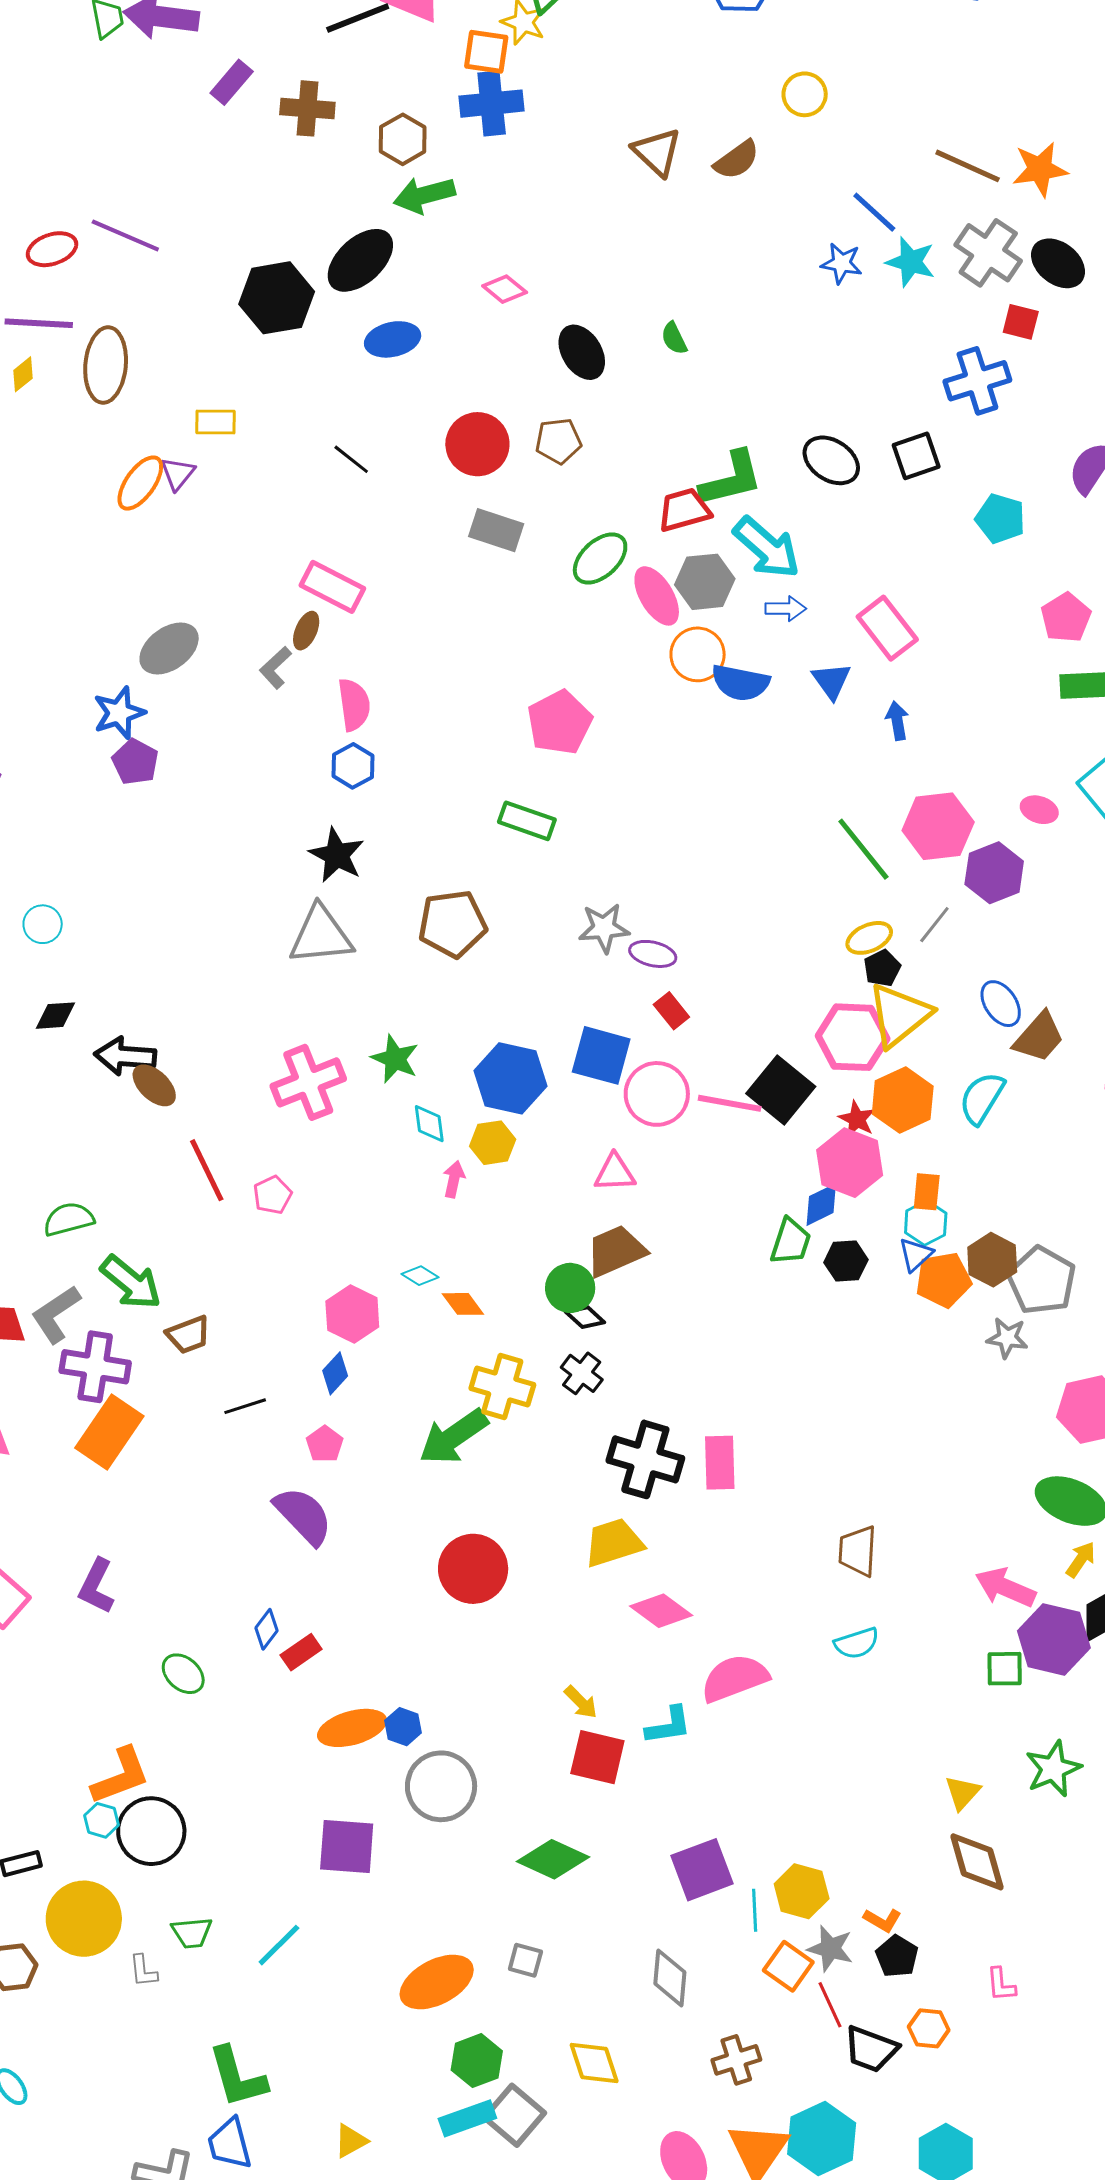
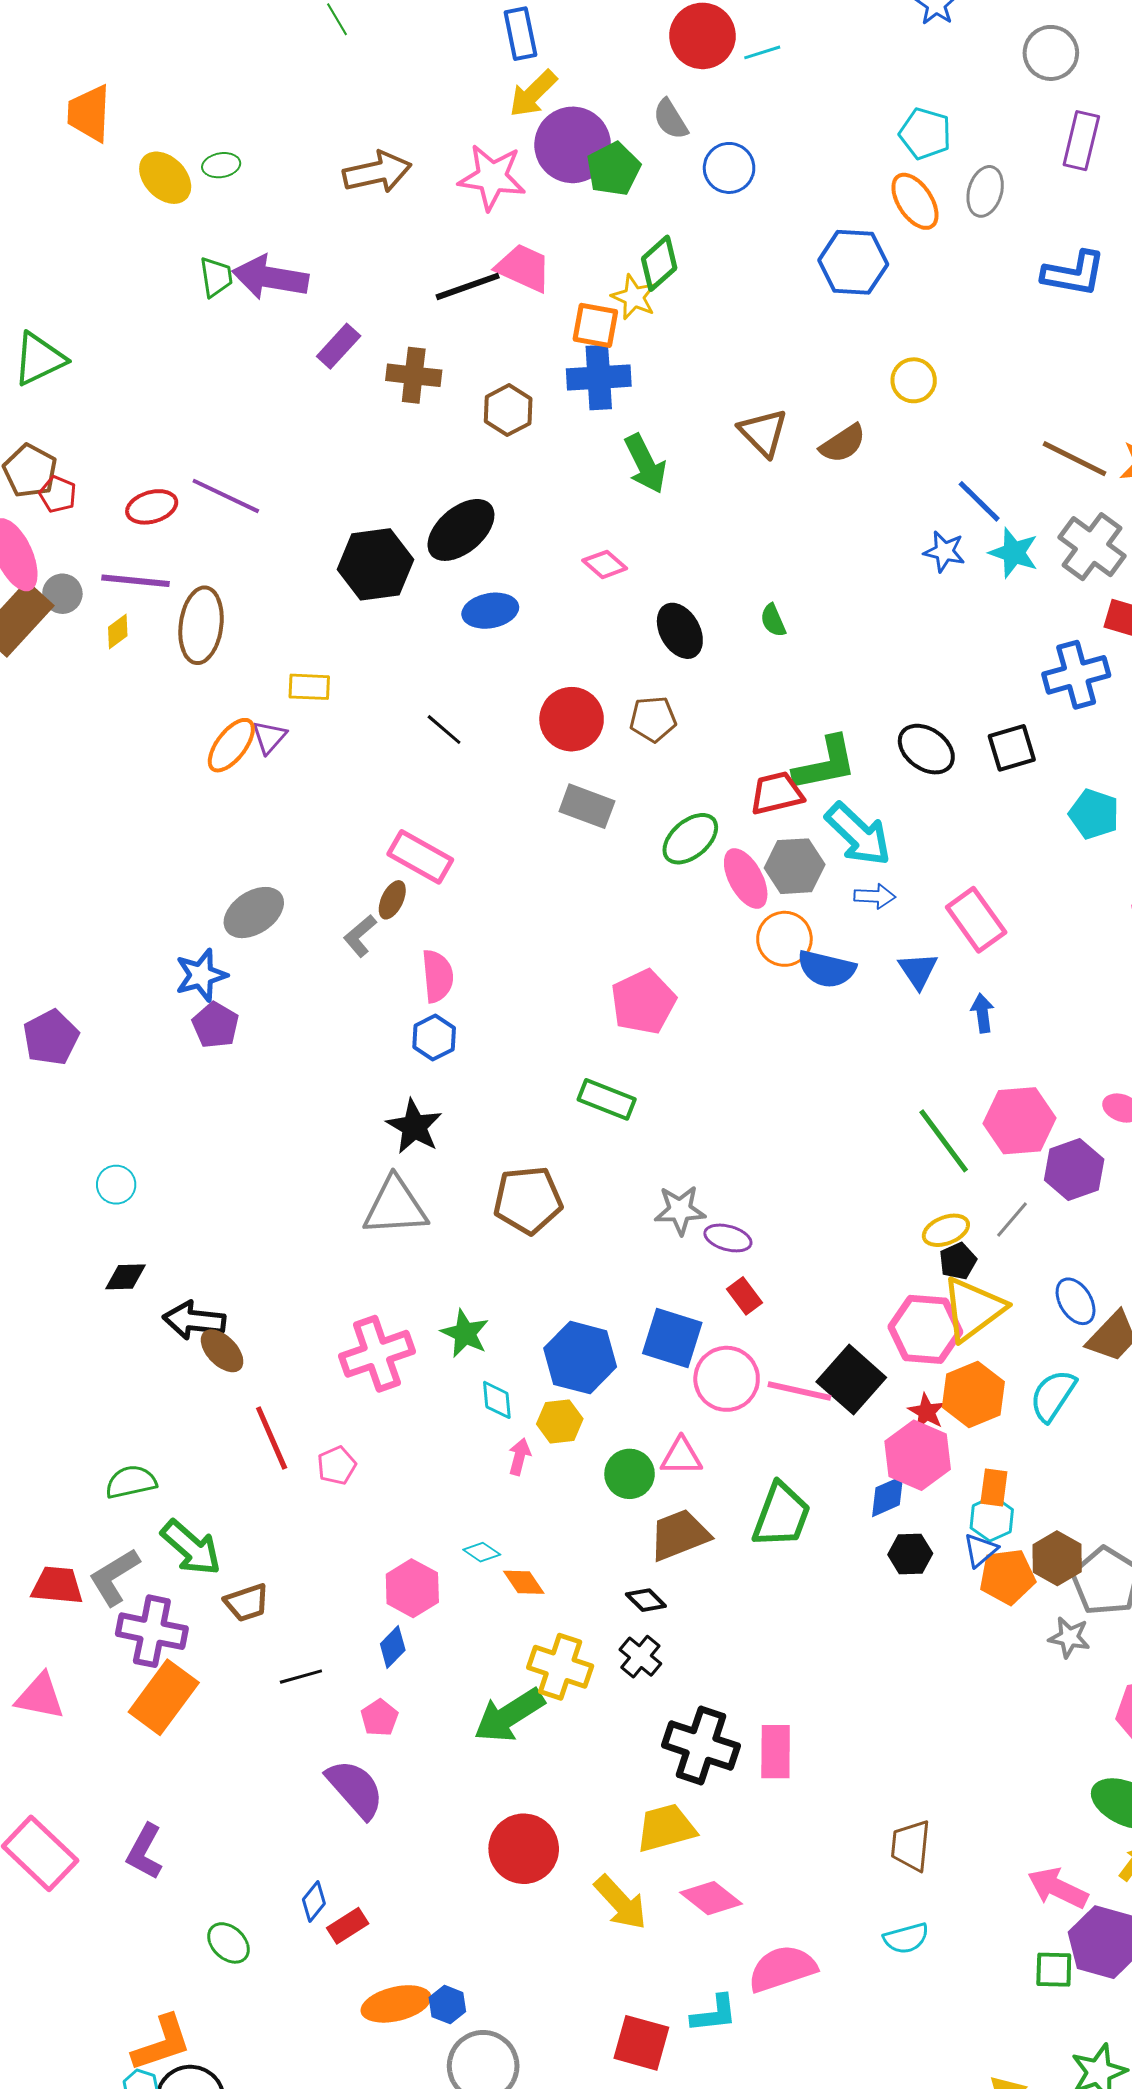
green arrow: (424, 195) -> (645, 464), moved, turned -104
green trapezoid: (791, 1242) -> (781, 1515), moved, size x1.4
green circle: (570, 1288) -> (630, 1474), moved
yellow arrow: (581, 1702) -> (621, 1903), moved, size x1.6

